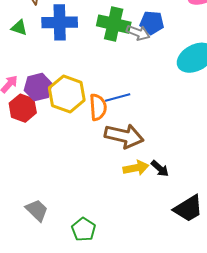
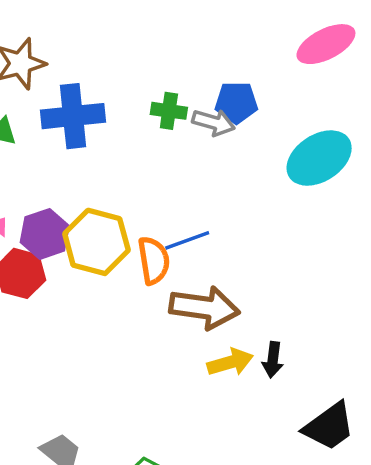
green cross: (114, 24) -> (169, 111), size x0.6
black arrow: (160, 169) -> (273, 360), turned 60

